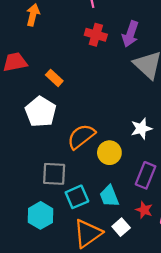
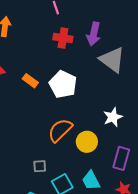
white pentagon: (41, 112) -> (63, 84), moved
gray square: (54, 174) -> (40, 166), size x0.6

